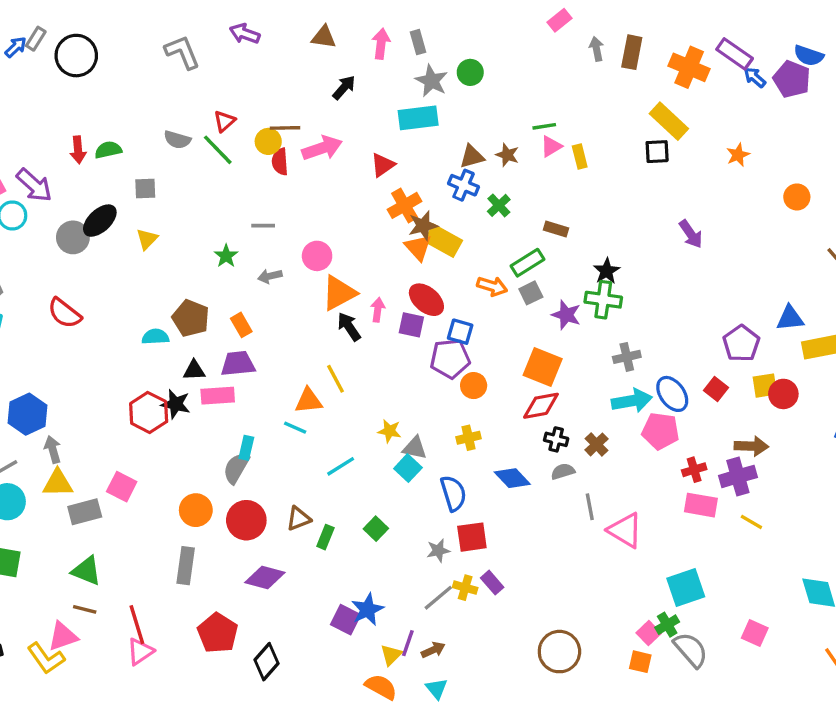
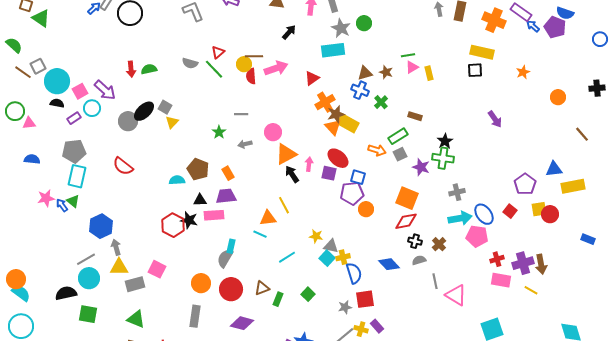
yellow rectangle: (669, 121) -> (482, 52), turned -30
gray square: (145, 189) -> (165, 107), moved, turned 32
yellow cross: (469, 438) -> (343, 257), moved
brown arrow: (751, 446) -> (541, 264), moved, turned 78

